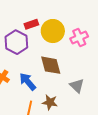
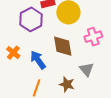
pink cross: (79, 37) -> (93, 37), moved
brown star: (50, 102) -> (67, 84), moved

